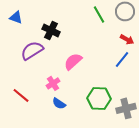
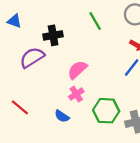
green line: (99, 14) -> (95, 21), moved
black cross: (51, 30) -> (53, 35), turned -36
pink cross: (53, 83) -> (76, 94), moved

